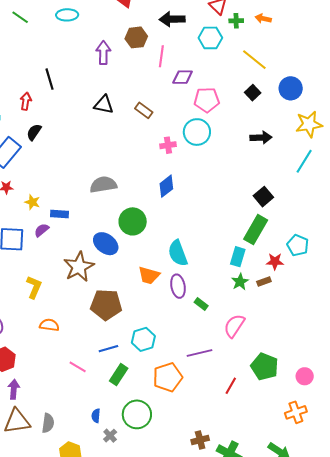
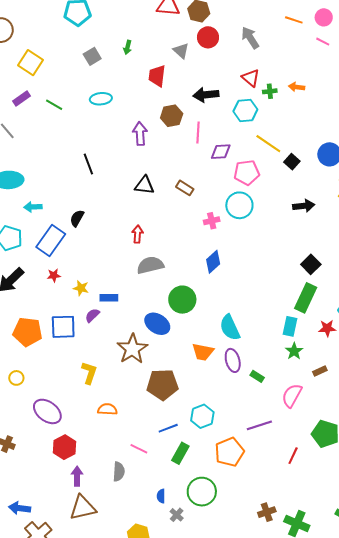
yellow line: (254, 60) -> (268, 144), moved
red arrow: (26, 101) -> (138, 234), moved
brown rectangle: (264, 282) -> (320, 371), moved
gray semicircle: (48, 423) -> (119, 472), moved

